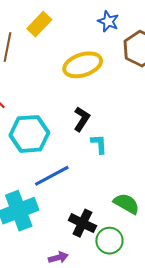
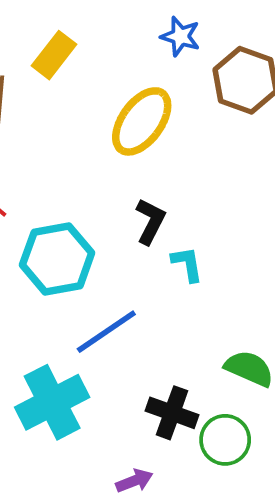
yellow ellipse: (83, 65) -> (142, 121), turned -30

